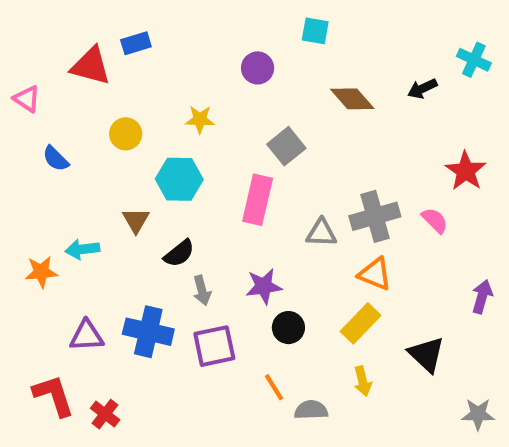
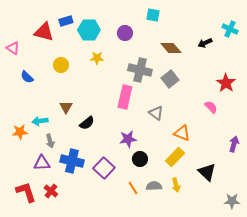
gray square: (286, 146) -> (170, 79), moved
cyan hexagon: (179, 179) -> (89, 30), moved
gray cross: (375, 216) -> (140, 70), moved, turned 30
gray triangle: (321, 233) -> (156, 113), turned 35
gray arrow: (202, 290) -> (50, 141), moved
purple square: (214, 346) -> (104, 168), turned -35
gray semicircle: (311, 410) -> (154, 186), moved
red cross: (105, 414) -> (51, 191), moved

